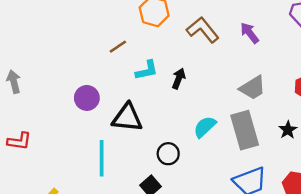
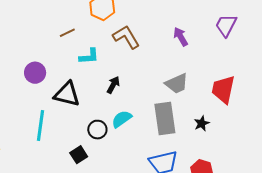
brown L-shape: (203, 30) -> (126, 37), moved
black arrow: (179, 79) -> (113, 85), moved
cyan semicircle: (205, 127) -> (122, 119), moved

